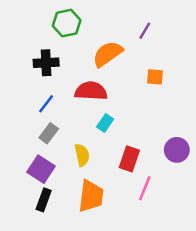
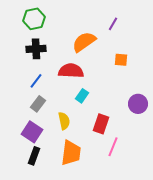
green hexagon: (67, 23) -> (34, 19), moved
purple circle: (177, 150) -> (138, 104), moved

